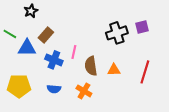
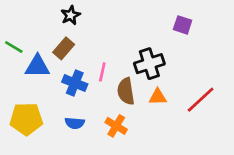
black star: (31, 11) -> (71, 15), moved
purple square: (142, 27) -> (183, 25), moved, turned 32
black cross: (117, 33) -> (149, 64), moved
red line: (145, 72) -> (201, 100), turned 30

